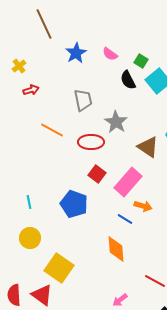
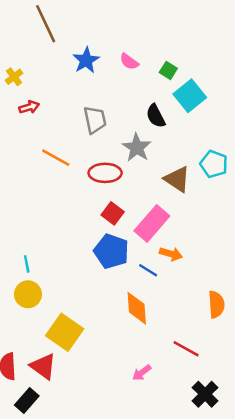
black semicircle: (128, 80) -> (156, 116), moved
cyan line: (29, 202) -> (27, 264), moved
blue pentagon: (74, 204) -> (111, 251), moved

